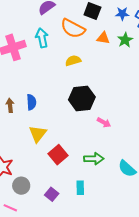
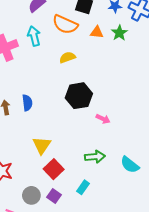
yellow triangle: (38, 134) -> (42, 145), moved
red square: (58, 155) -> (54, 169), moved
gray circle: (21, 186) -> (31, 195), moved
cyan rectangle: (80, 188) -> (83, 187), turned 40

